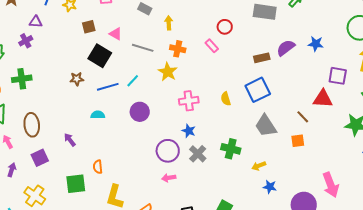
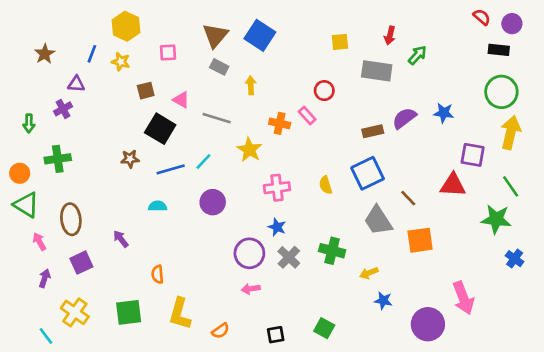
orange cross: (178, 49) -> (280, 123), moved
brown line: (303, 117) -> (408, 198), moved
orange square: (298, 141) -> (420, 240), size x1.5
green square: (76, 184) -> (129, 312), moved

